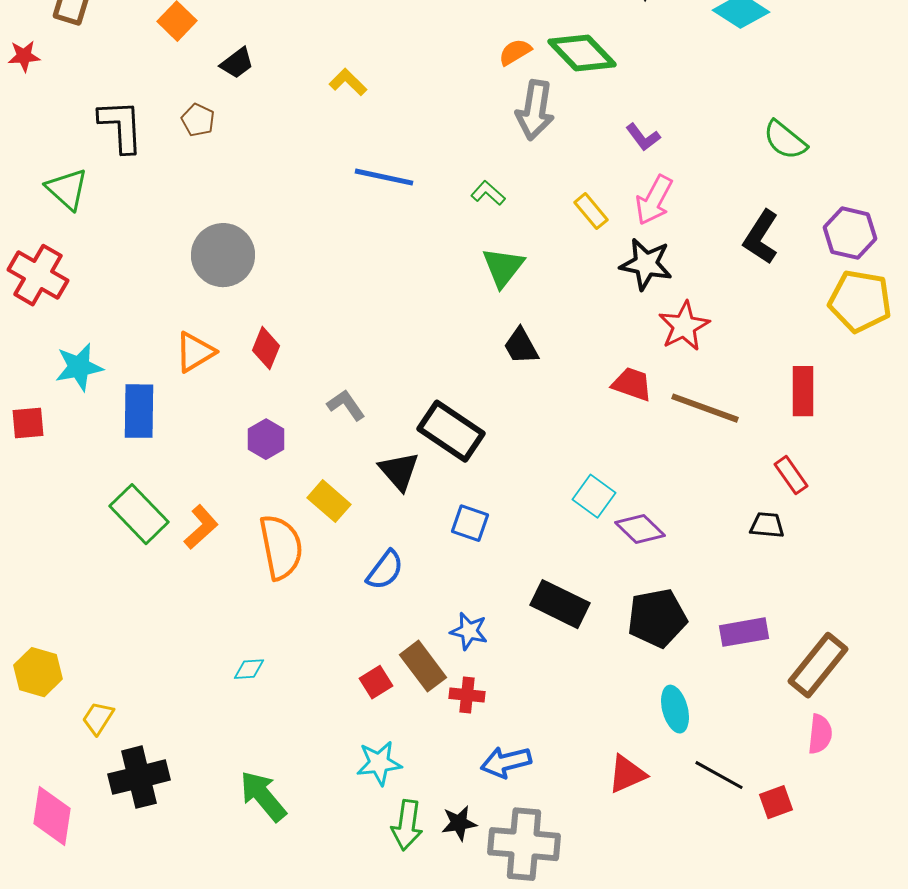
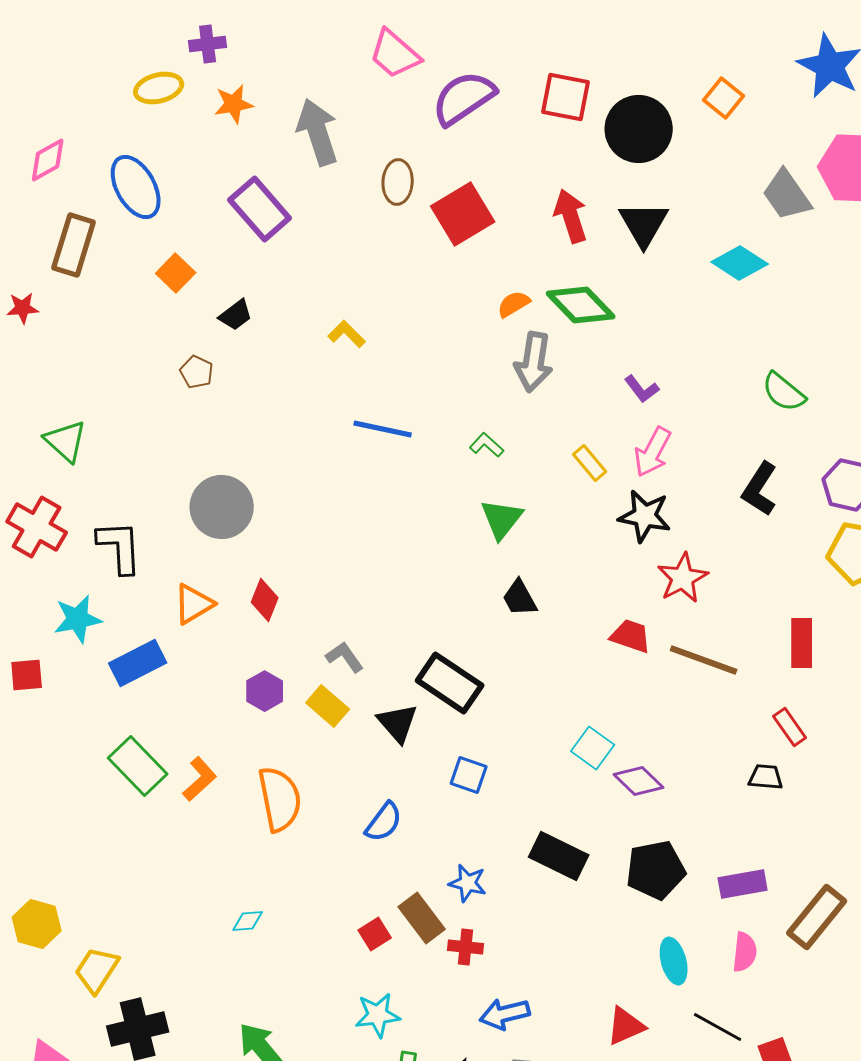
black L-shape: (121, 126) -> (120, 547), moved
blue rectangle: (139, 411) -> (138, 663), turned 62
yellow rectangle: (329, 501) -> (328, 706), moved
yellow trapezoid: (98, 718) -> (97, 970), size x1.4
pink semicircle: (820, 734) -> (745, 952), moved

